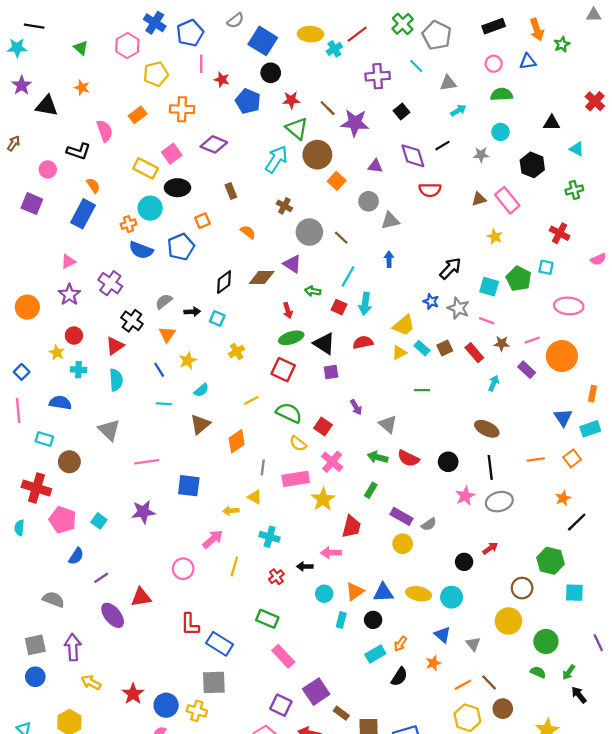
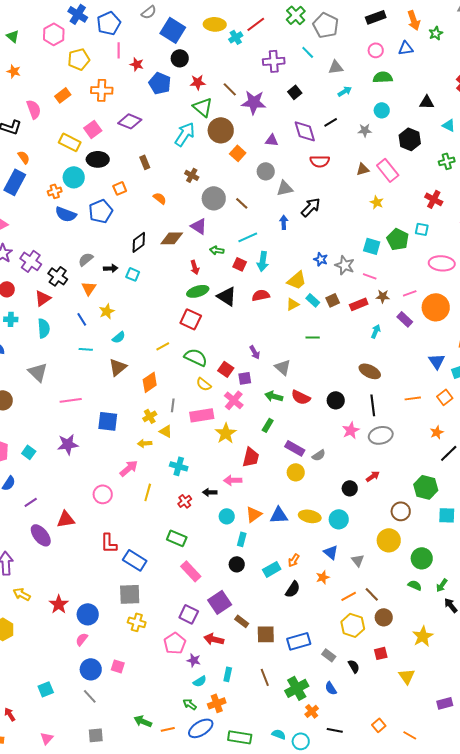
black arrow: (450, 268) -> (311, 207), moved
cyan line: (348, 276) -> (248, 237), turned 36
purple cross: (110, 283) -> (31, 261), moved
yellow cross: (237, 351) -> (150, 416), moved
red rectangle: (474, 353) -> (359, 304), turned -72
purple square: (331, 372) -> (245, 378), moved
black circle: (373, 620) -> (237, 564), moved
yellow cross: (197, 711) -> (137, 622), moved

